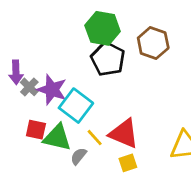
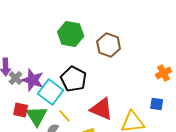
black pentagon: (108, 59) -> (74, 79), moved
red triangle: (124, 134) -> (102, 109), moved
green triangle: (57, 138) -> (37, 116), turned 45

